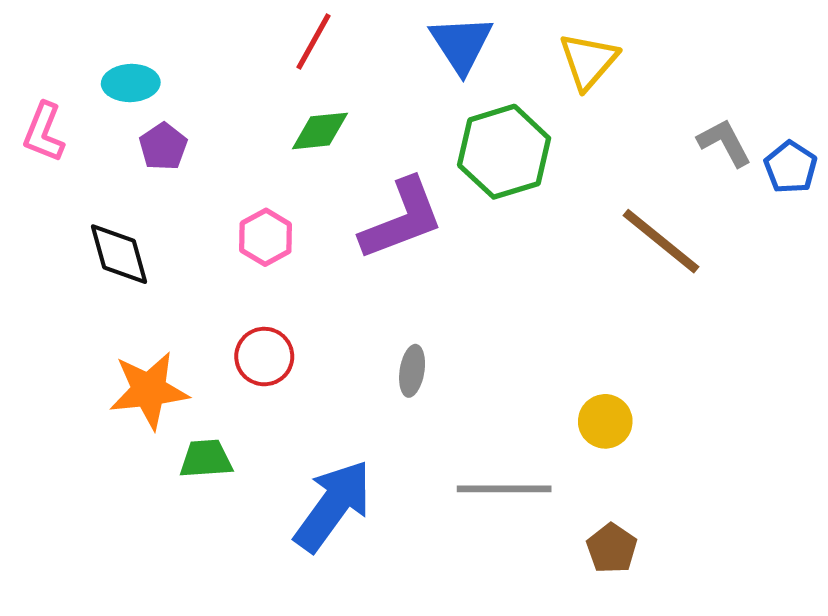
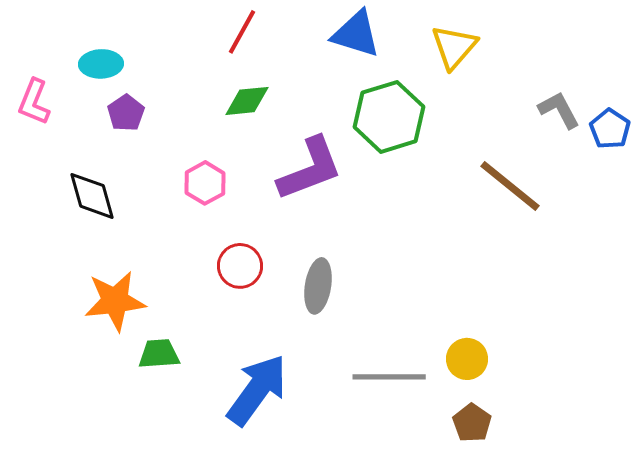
blue triangle: (461, 44) -> (356, 34), turned -40
red circle: (264, 357) -> (240, 266), moved
gray ellipse: (412, 371) -> (318, 286), size x1.4
yellow circle: (605, 421) -> (467, 359), moved

